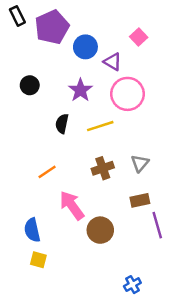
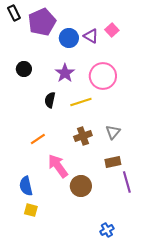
purple triangle: (113, 62) -> (91, 36), moved

